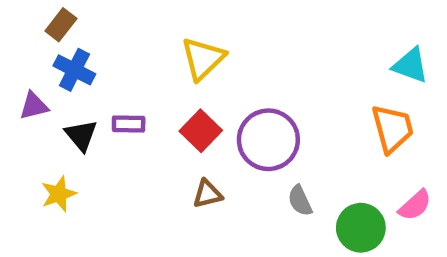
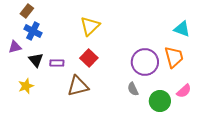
purple rectangle: (129, 124) -> (57, 63), moved
purple circle: (268, 140) -> (145, 62), moved
brown triangle: (207, 194) -> (78, 86), moved, size x1.6

